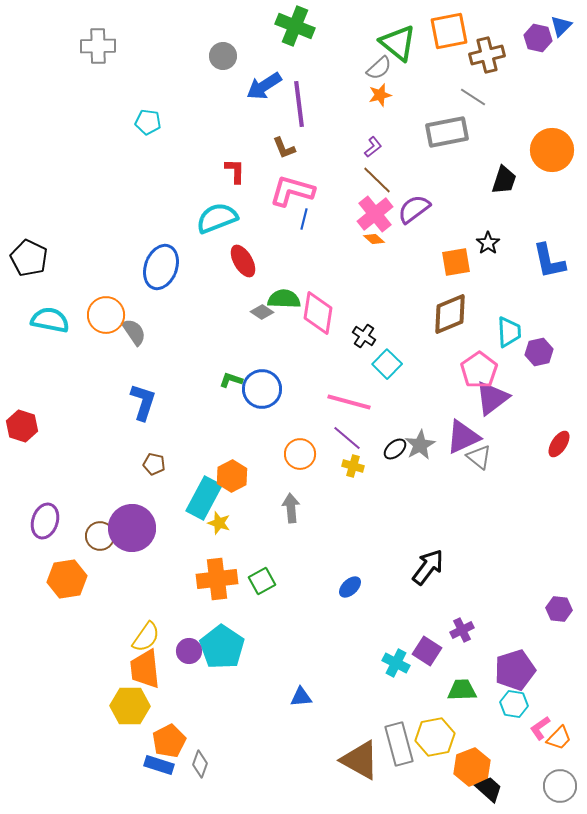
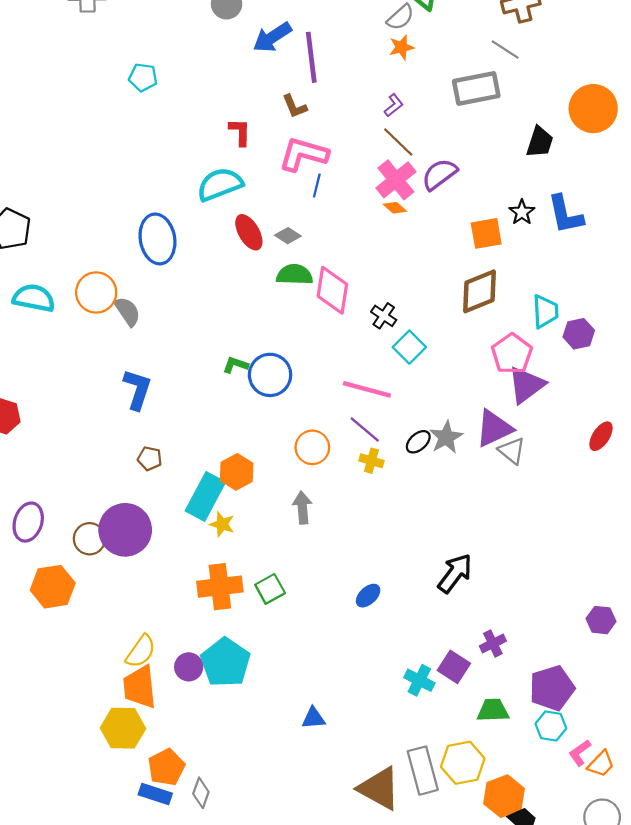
blue L-shape: (549, 261) -> (565, 214), moved
blue ellipse: (161, 267) -> (157, 239), turned -30
gray diamond: (262, 312) -> (288, 236), moved

